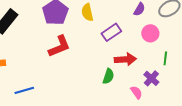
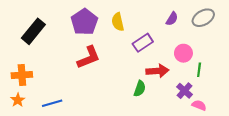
pink circle: (150, 33) -> (183, 53), moved
pink semicircle: (136, 92) -> (199, 105), moved, turned -32

